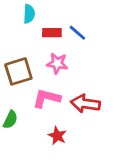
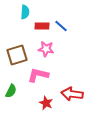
red arrow: (85, 104) -> (72, 94), moved

